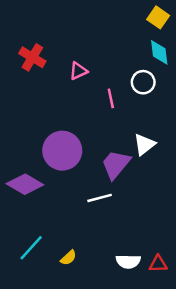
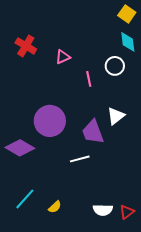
purple trapezoid: (116, 164) -> (93, 132), turned -60
red triangle: (158, 264) -> (127, 212), turned -35

